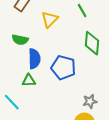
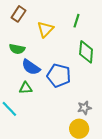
green line: (82, 11) -> (76, 21), turned 48
blue semicircle: (34, 59) -> (31, 67), turned 126

